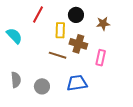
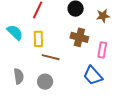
yellow rectangle: (60, 30) -> (38, 39), moved
brown line: (58, 55) -> (51, 57), moved
blue trapezoid: (77, 83) -> (93, 76), moved, turned -120

